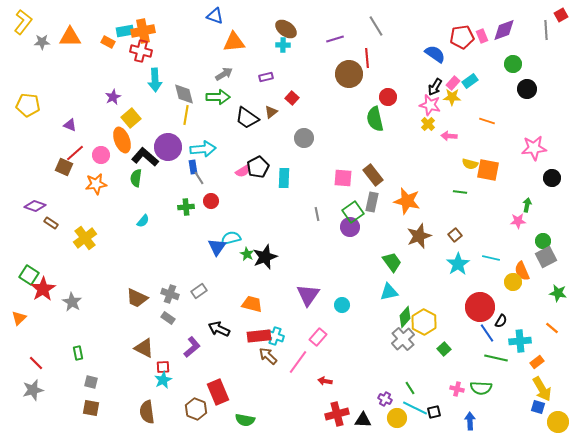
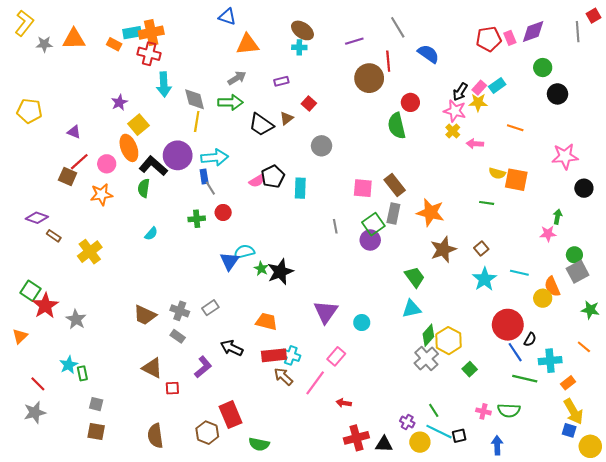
blue semicircle: (435, 54) -> (428, 54), moved
cyan star: (163, 380) -> (69, 365), moved

